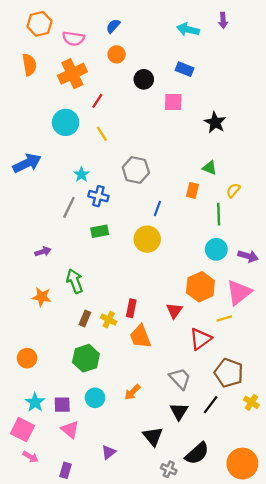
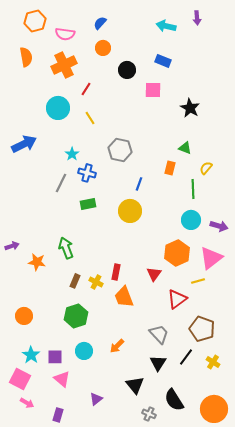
purple arrow: (43, 252) -> (12, 246), moved
yellow cross: (251, 402) -> (213, 362), moved
black semicircle: (197, 453) -> (174, 400), turned 100

